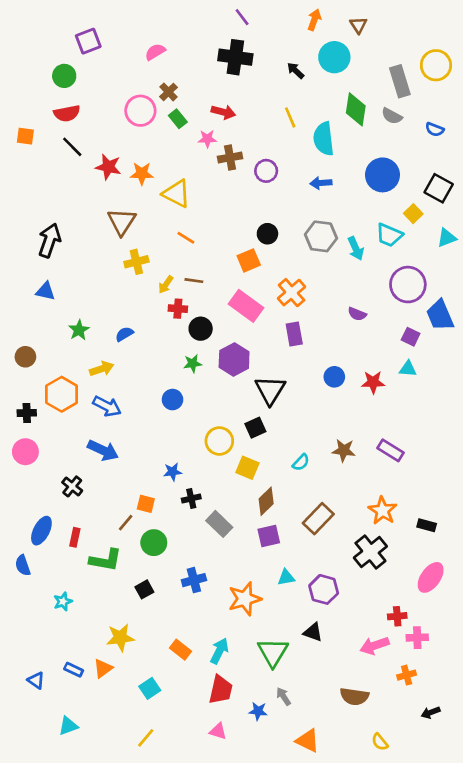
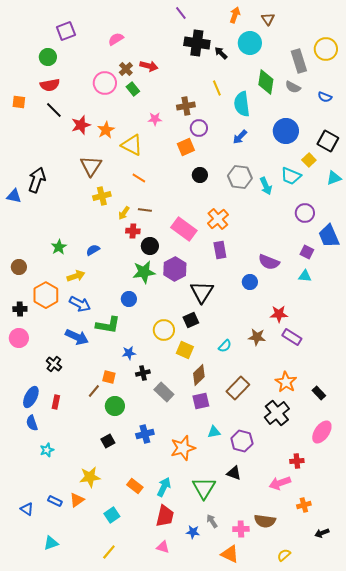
black cross: (235, 57) -> (197, 43), moved
red arrow: (223, 112) -> (149, 66), moved
pink star: (207, 139) -> (155, 119), moved
brown cross: (230, 158) -> (186, 106), moved
red star: (108, 167) -> (81, 125), turned -30
orange star: (142, 174) -> (106, 130), turned -30
blue arrow: (321, 183) -> (240, 137), turned -42
orange square: (249, 260) -> (186, 147), moved
purple circle: (408, 285) -> (305, 213), size x0.7
blue triangle: (45, 291) -> (14, 196), moved
purple semicircle: (357, 314) -> (269, 262), moved, size x1.5
green star: (193, 363) -> (144, 272), size x1.6
red star: (373, 382) -> (279, 314), moved
black rectangle: (427, 525) -> (319, 393), turned 32
green L-shape: (106, 560) -> (108, 325), moved
blue semicircle: (23, 565) -> (32, 423), moved
pink cross: (417, 638) -> (241, 529), moved
yellow semicircle: (380, 742) -> (284, 555), turned 88

